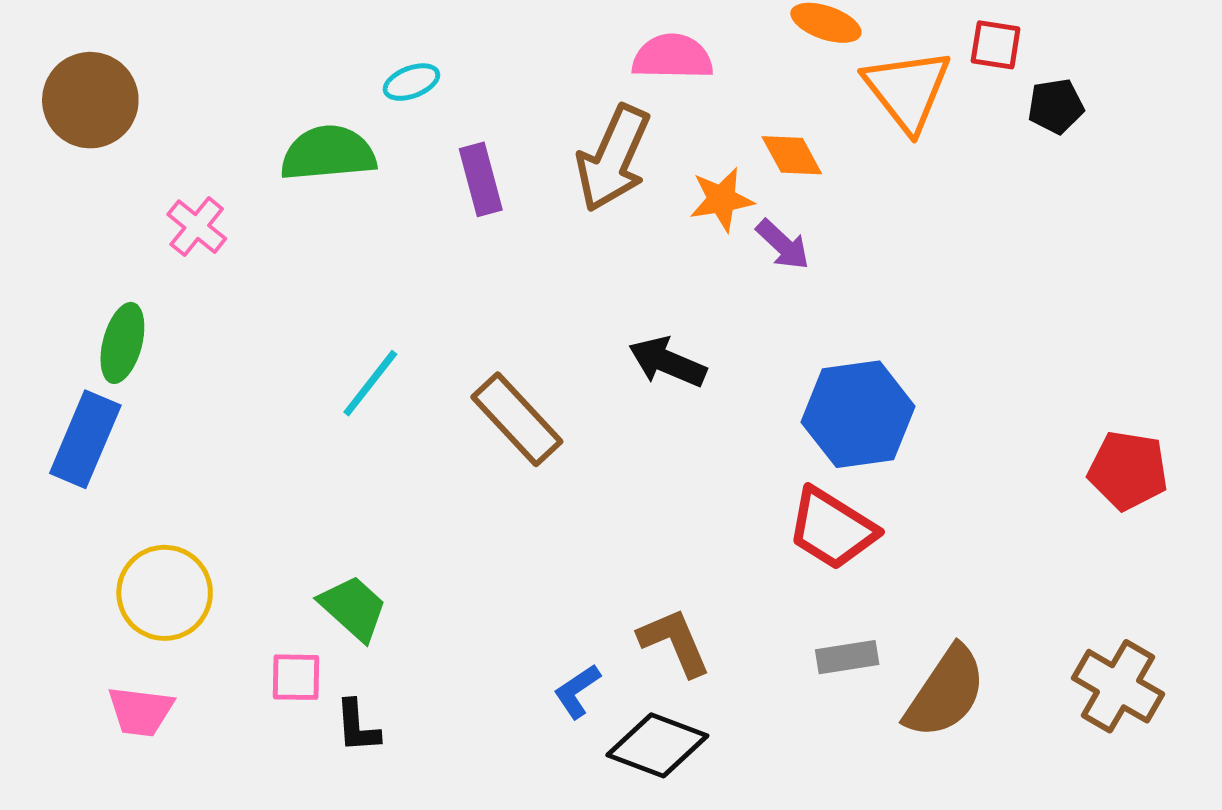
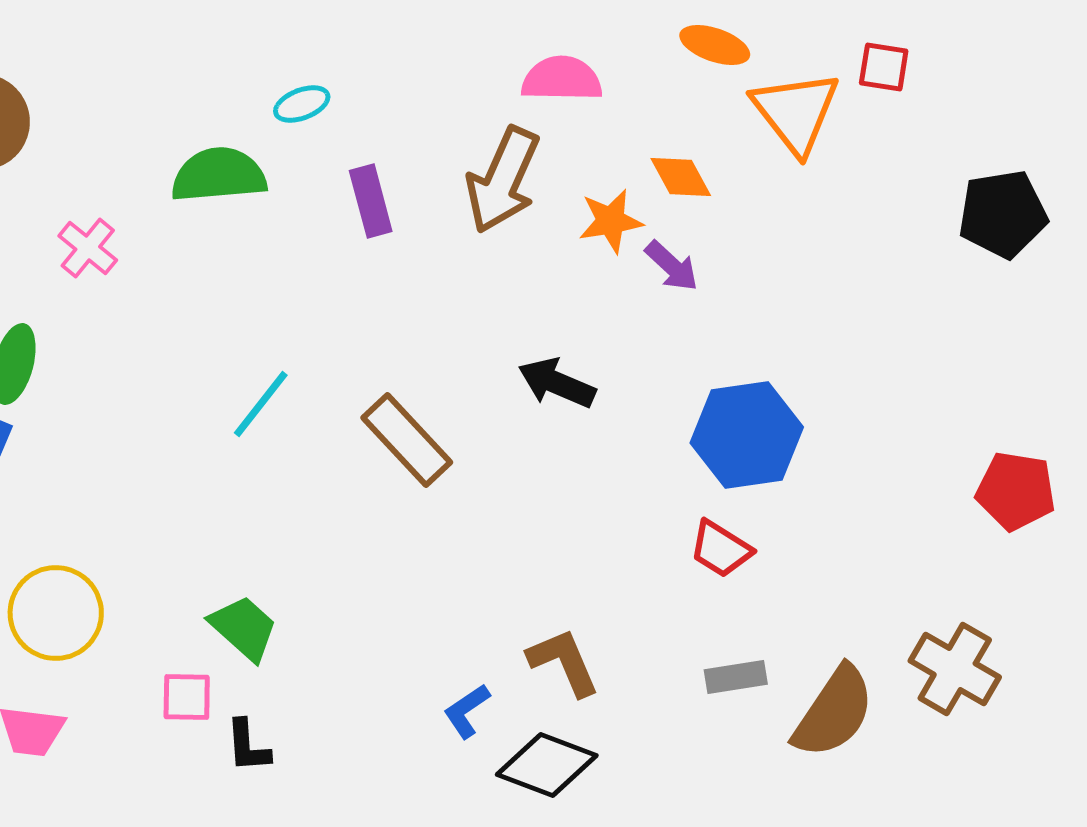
black pentagon: (1056, 106) -> (1003, 214), moved, size x1.6
red trapezoid: (832, 529) -> (721, 549), size x0.7
brown cross: (1118, 686) -> (955, 669), moved

